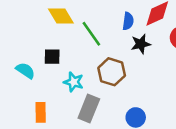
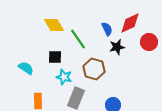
blue semicircle: (128, 21) -> (107, 29), turned -32
black square: (52, 57) -> (55, 57), moved

